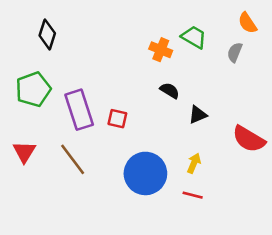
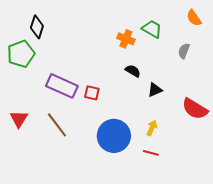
gray semicircle: (235, 52) -> (184, 51), moved
green pentagon: (33, 89) -> (21, 54), moved
purple rectangle: (79, 110) -> (62, 86), turned -48

